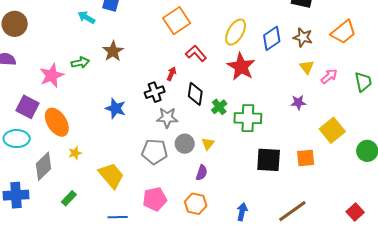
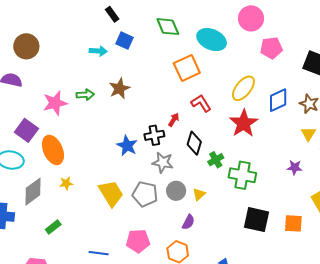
cyan arrow: (86, 17) -> (98, 51), turned 144
blue star: (116, 108) -> (127, 146), moved
yellow trapezoid: (111, 176) -> (111, 193), moved

